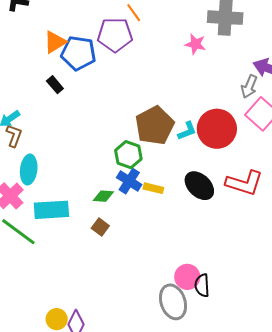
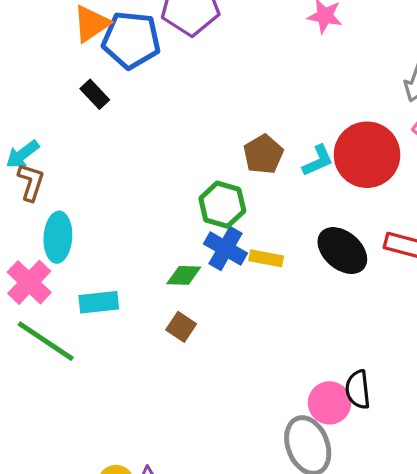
brown pentagon: (155, 126) -> (263, 154), size x0.6
cyan rectangle: (51, 210) -> (99, 302), size x0.7
black semicircle: (202, 285) -> (358, 389), moved

